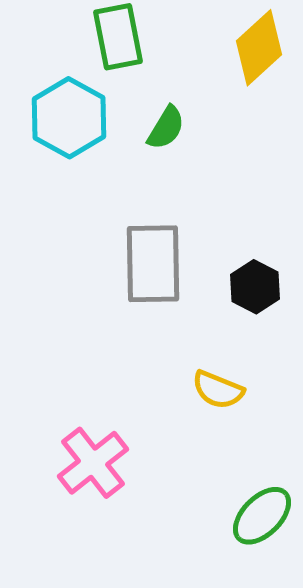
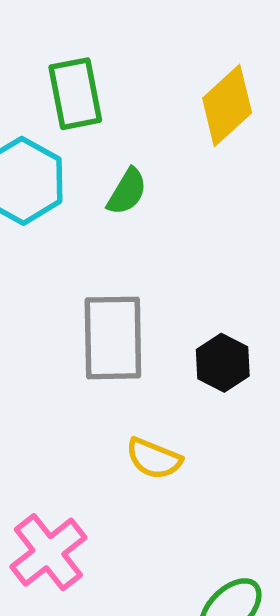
yellow semicircle: (218, 390) -> (154, 459), moved

